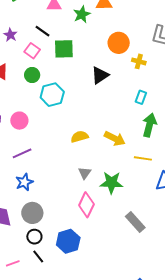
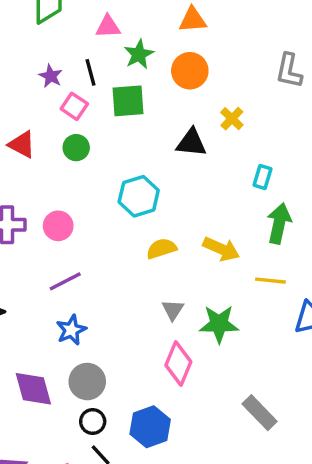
green star: (82, 14) -> (139, 54), moved
black line: (42, 31) -> (90, 72), turned 42
purple star: (10, 35) -> (51, 76), moved
orange circle: (119, 43) -> (190, 71), moved
yellow cross: (139, 61) -> (232, 119), moved, turned 32
black triangle: (100, 75) -> (191, 143), turned 42
cyan hexagon: (52, 95) -> (139, 196), moved
gray rectangle: (135, 222) -> (260, 413), moved

